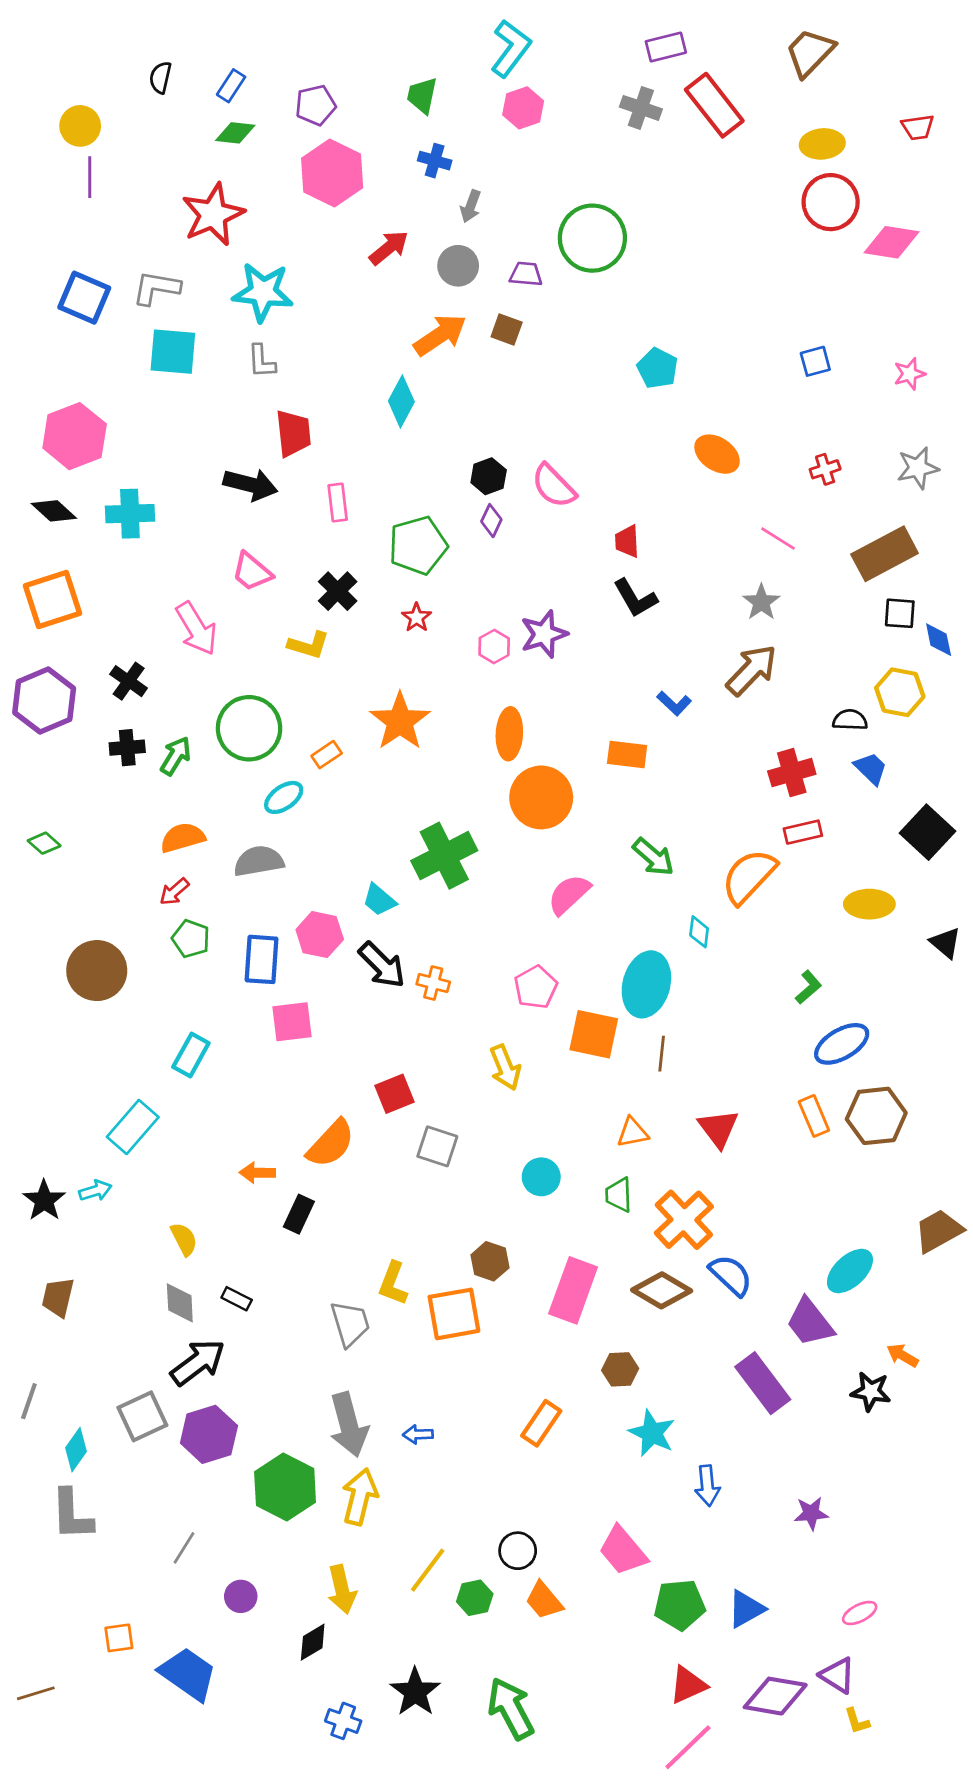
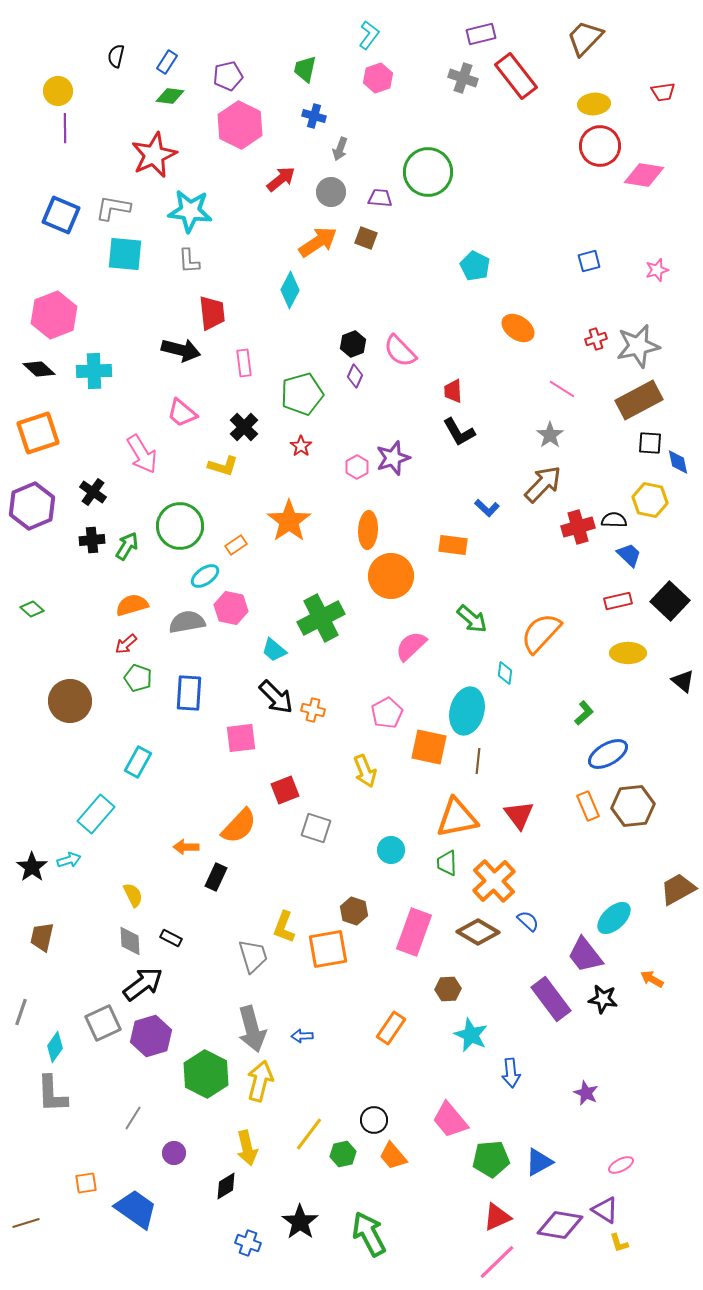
cyan L-shape: (511, 48) -> (369, 35), size x0.7
gray star: (918, 468) -> (638, 346), moved, size x1.4
red cross: (792, 773) -> (578, 527), moved
red rectangle: (803, 832) -> (618, 601), moved
pink hexagon: (320, 935) -> (231, 608), moved
pink square: (292, 1022) -> (241, 738), moved
orange triangle: (633, 1133) -> (457, 818), size x1.8
blue semicircle: (731, 1275) -> (528, 921), size x0.7
black star: (871, 1391) -> (603, 999), moved
purple star: (811, 1513) -> (586, 1093), turned 30

